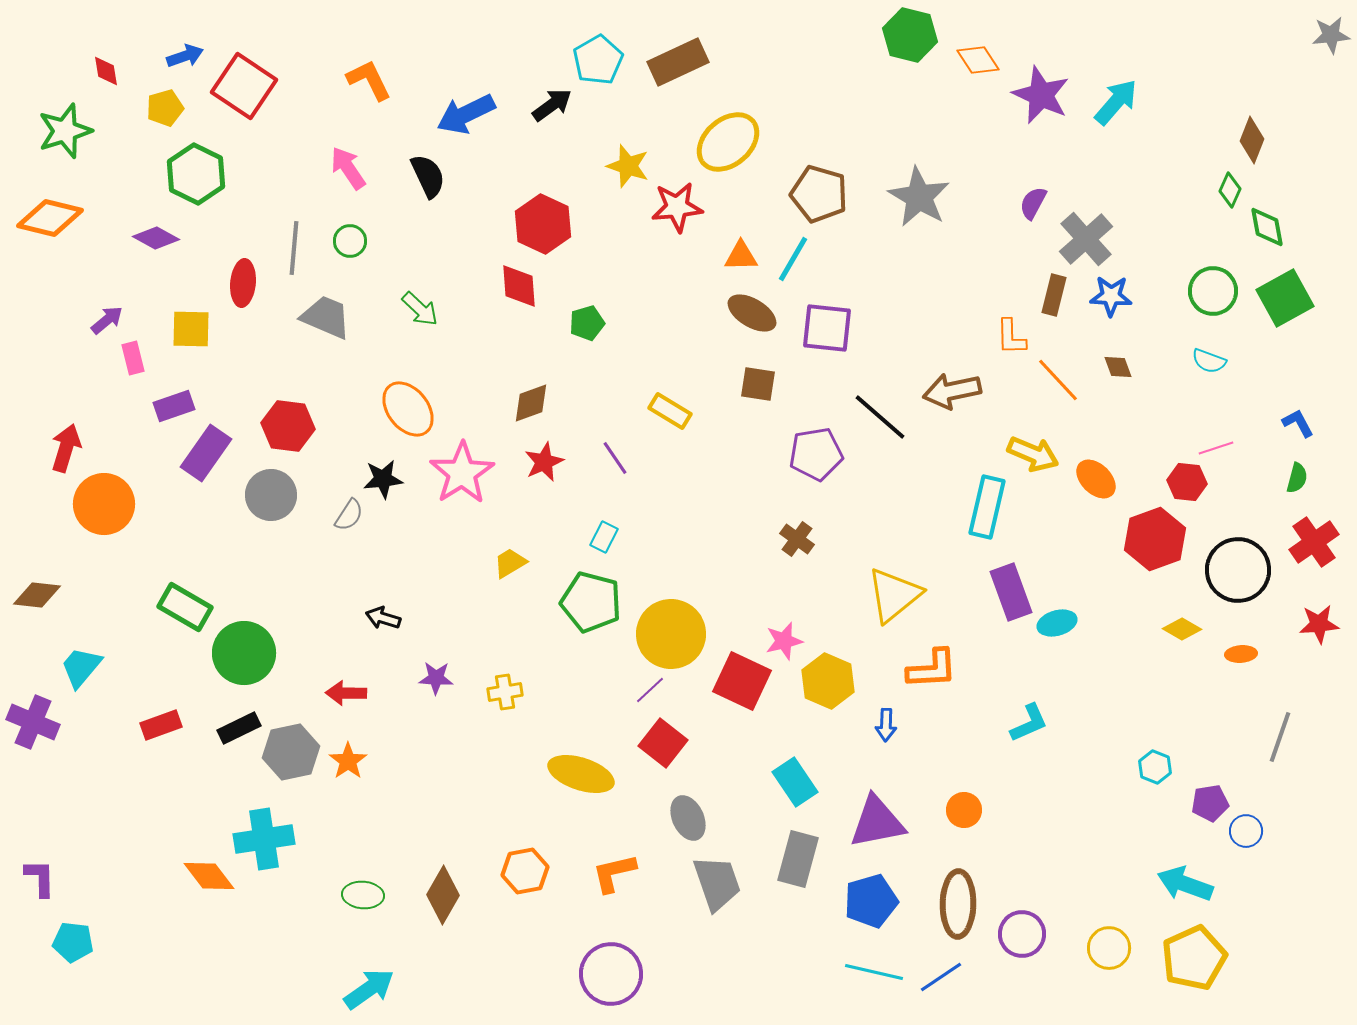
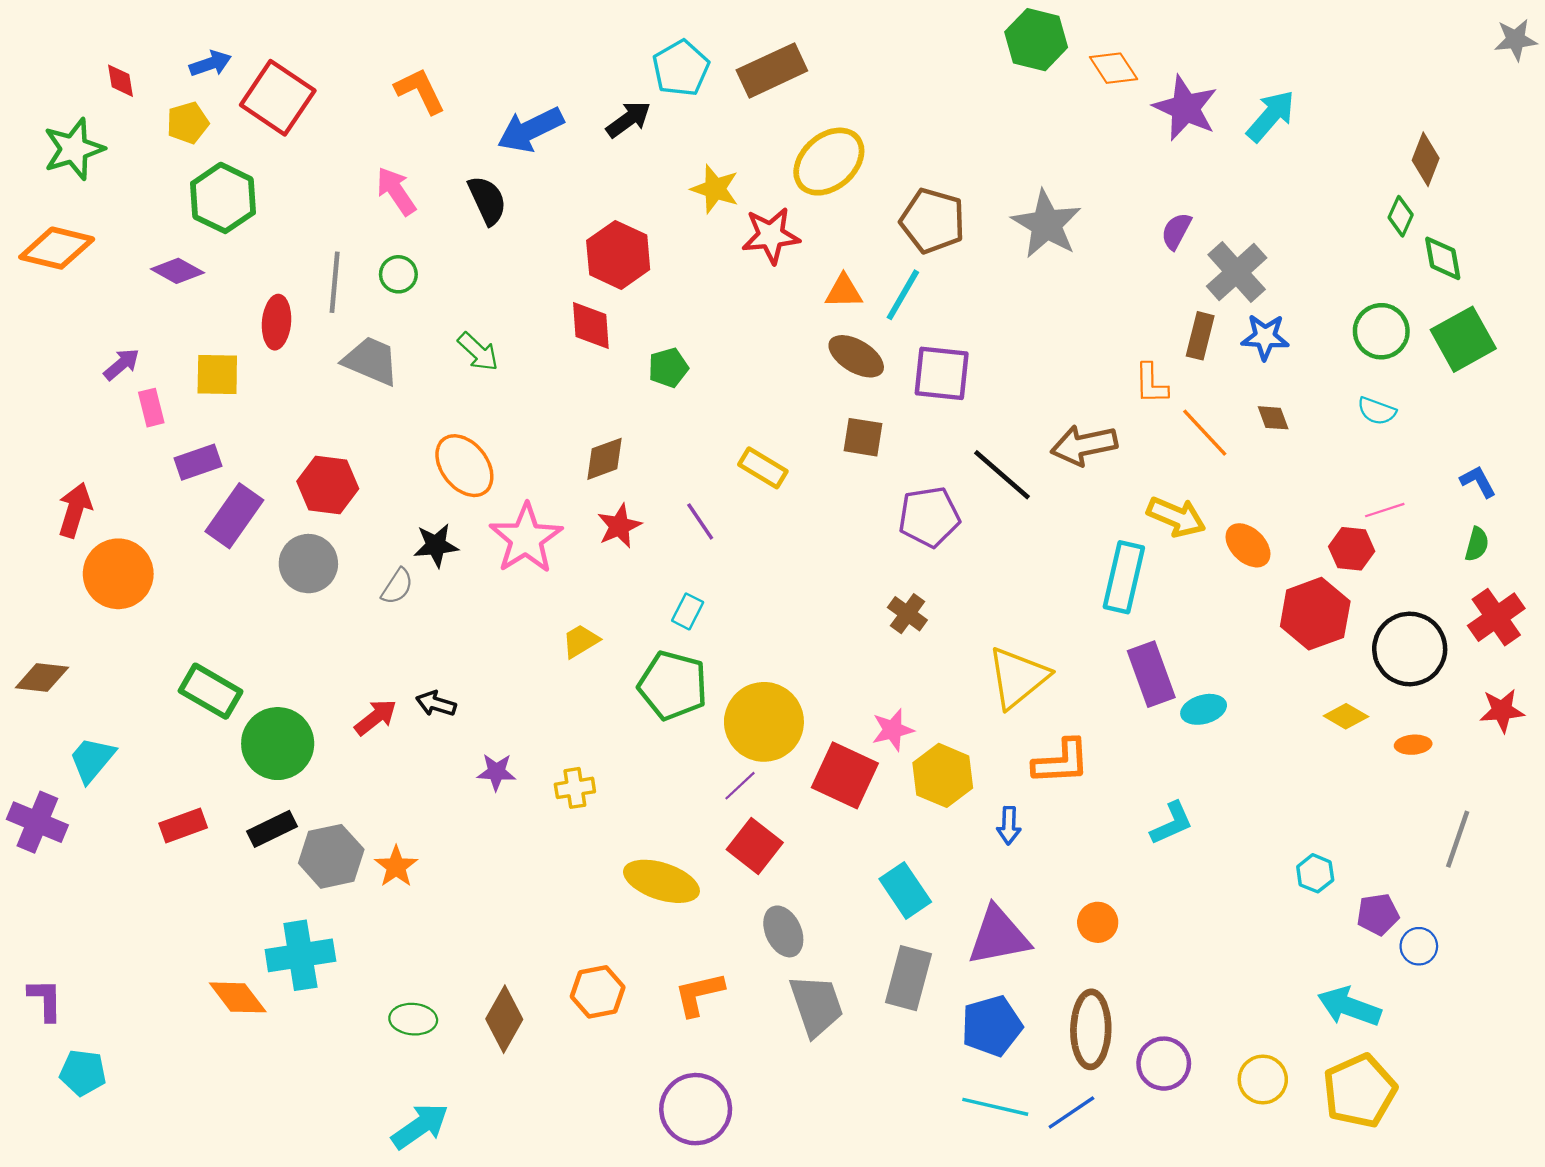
red arrow: (346, 693) -> (376, 717), moved, turned 141

